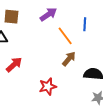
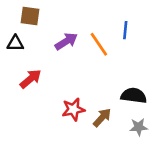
purple arrow: (48, 14) -> (66, 41), moved
brown arrow: (69, 59) -> (102, 118), moved

